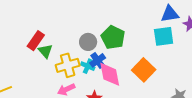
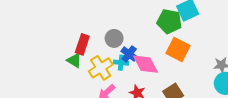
green pentagon: (113, 37) -> (169, 21), moved
red rectangle: (36, 41) -> (82, 44), moved

